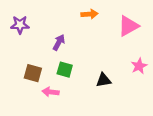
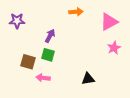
pink star: (139, 66) -> (114, 48), moved
green square: (65, 70) -> (48, 55), moved
black triangle: (104, 80) -> (88, 79), moved

